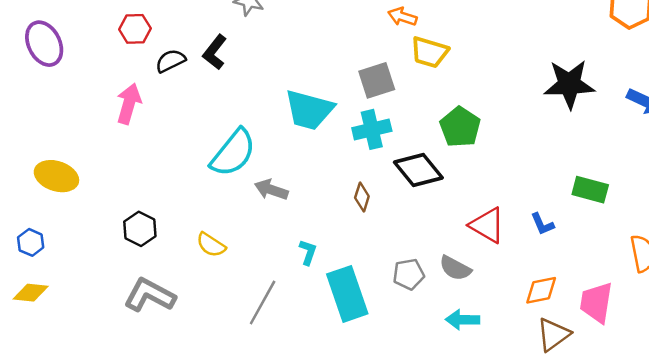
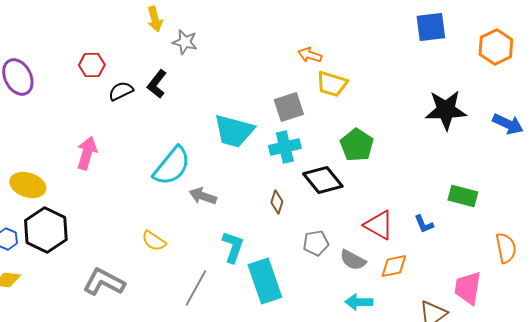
pink arrow: (129, 104) -> (87, 153), moved
black hexagon: (140, 229) -> (46, 230), moved, size x1.6
cyan L-shape: (308, 252) -> (233, 247), size x1.5
gray pentagon: (409, 274) -> (316, 243), moved
orange diamond: (541, 290) -> (394, 266), moved

